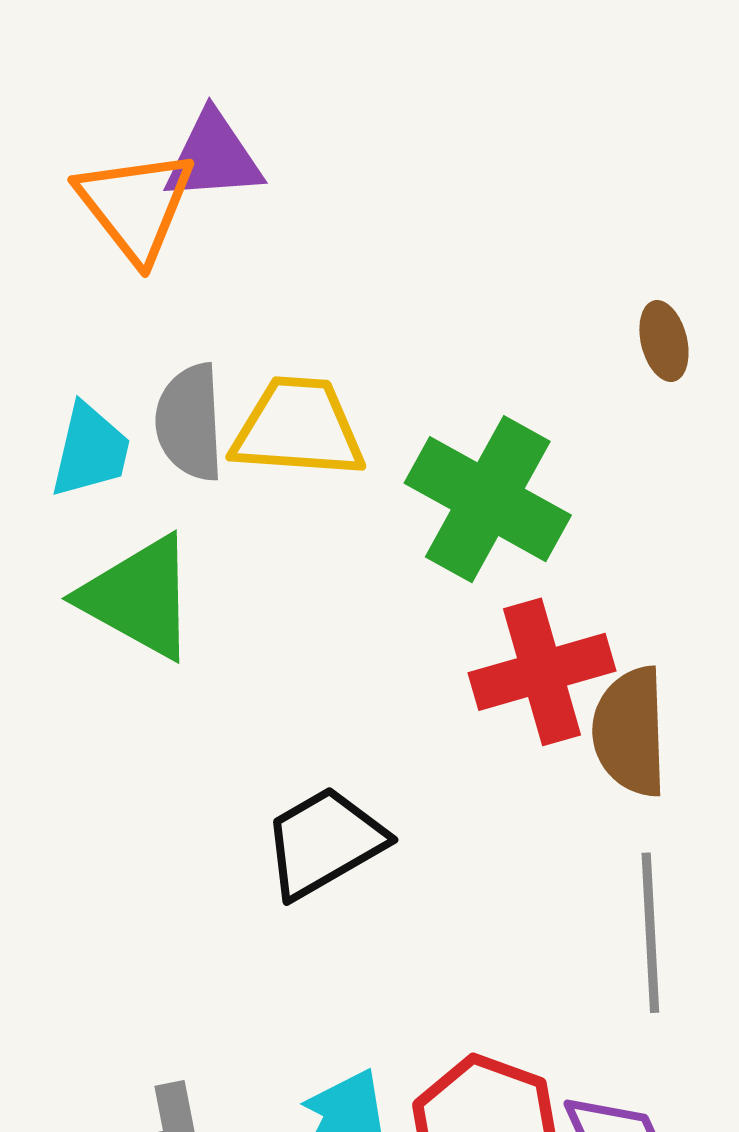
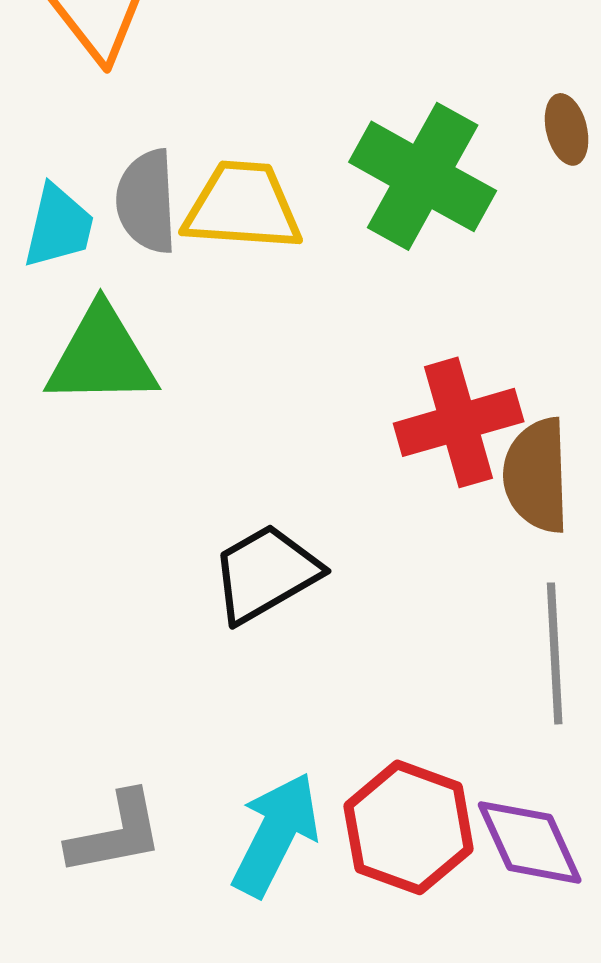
green cross: (488, 499) -> (423, 176), moved
green triangle: (139, 597) -> (102, 356), turned -30

